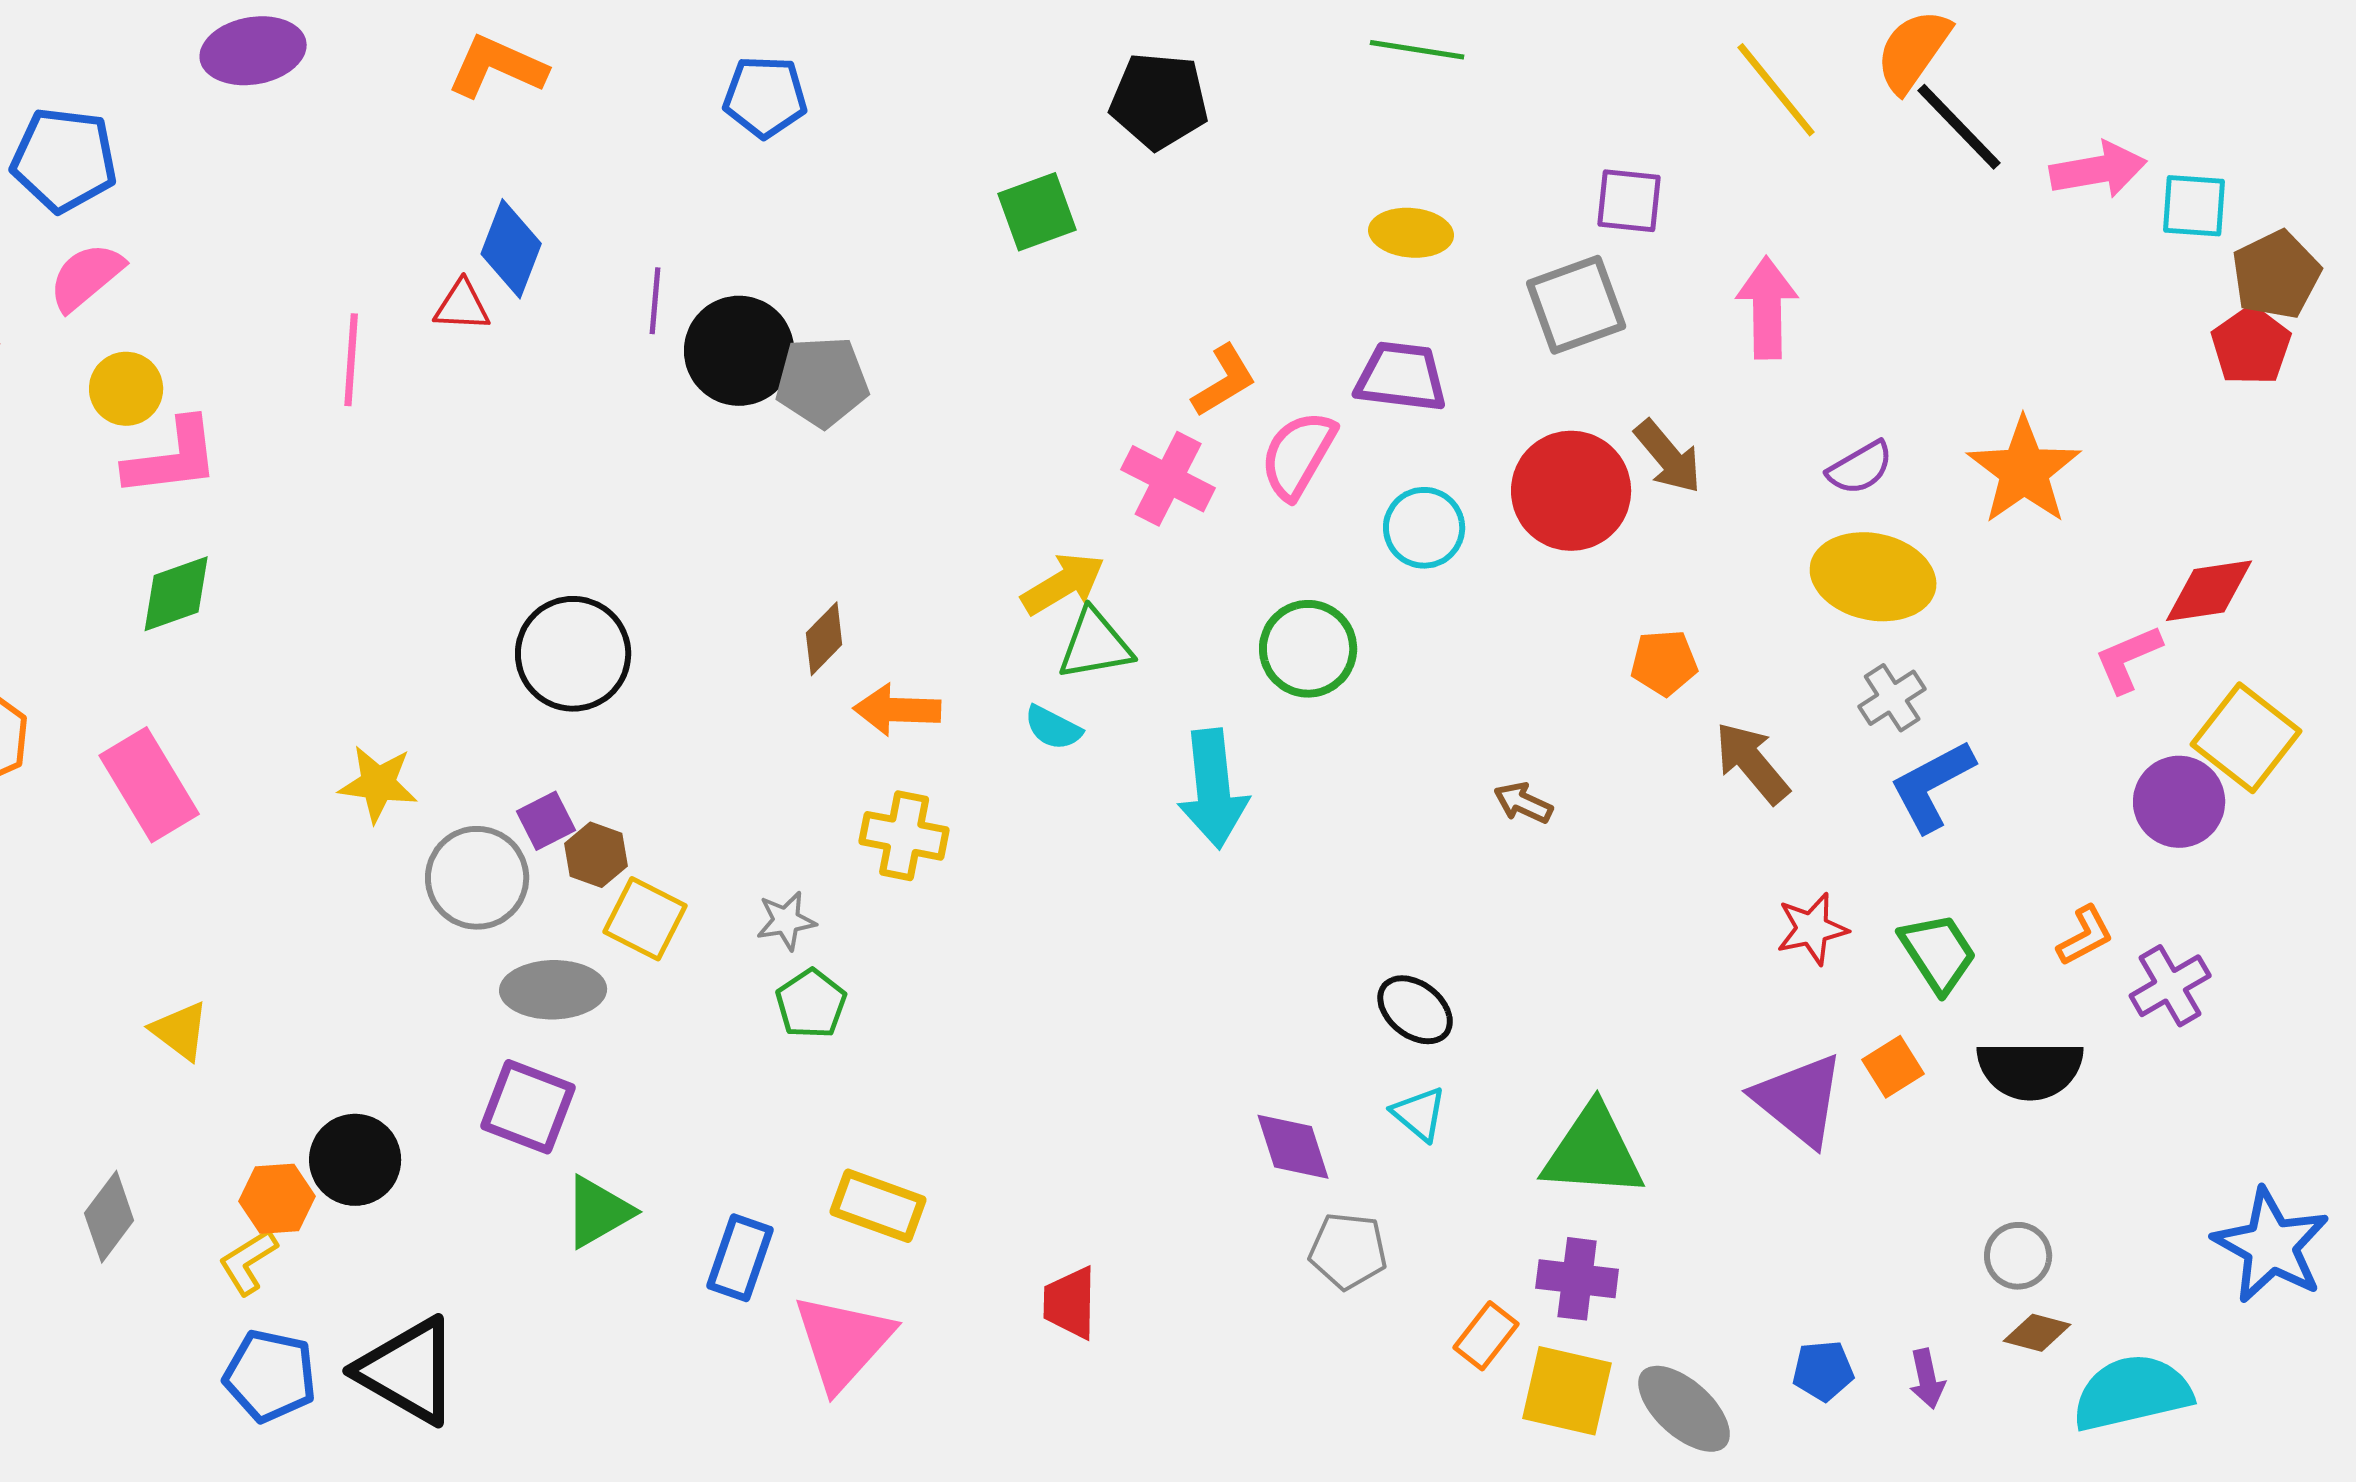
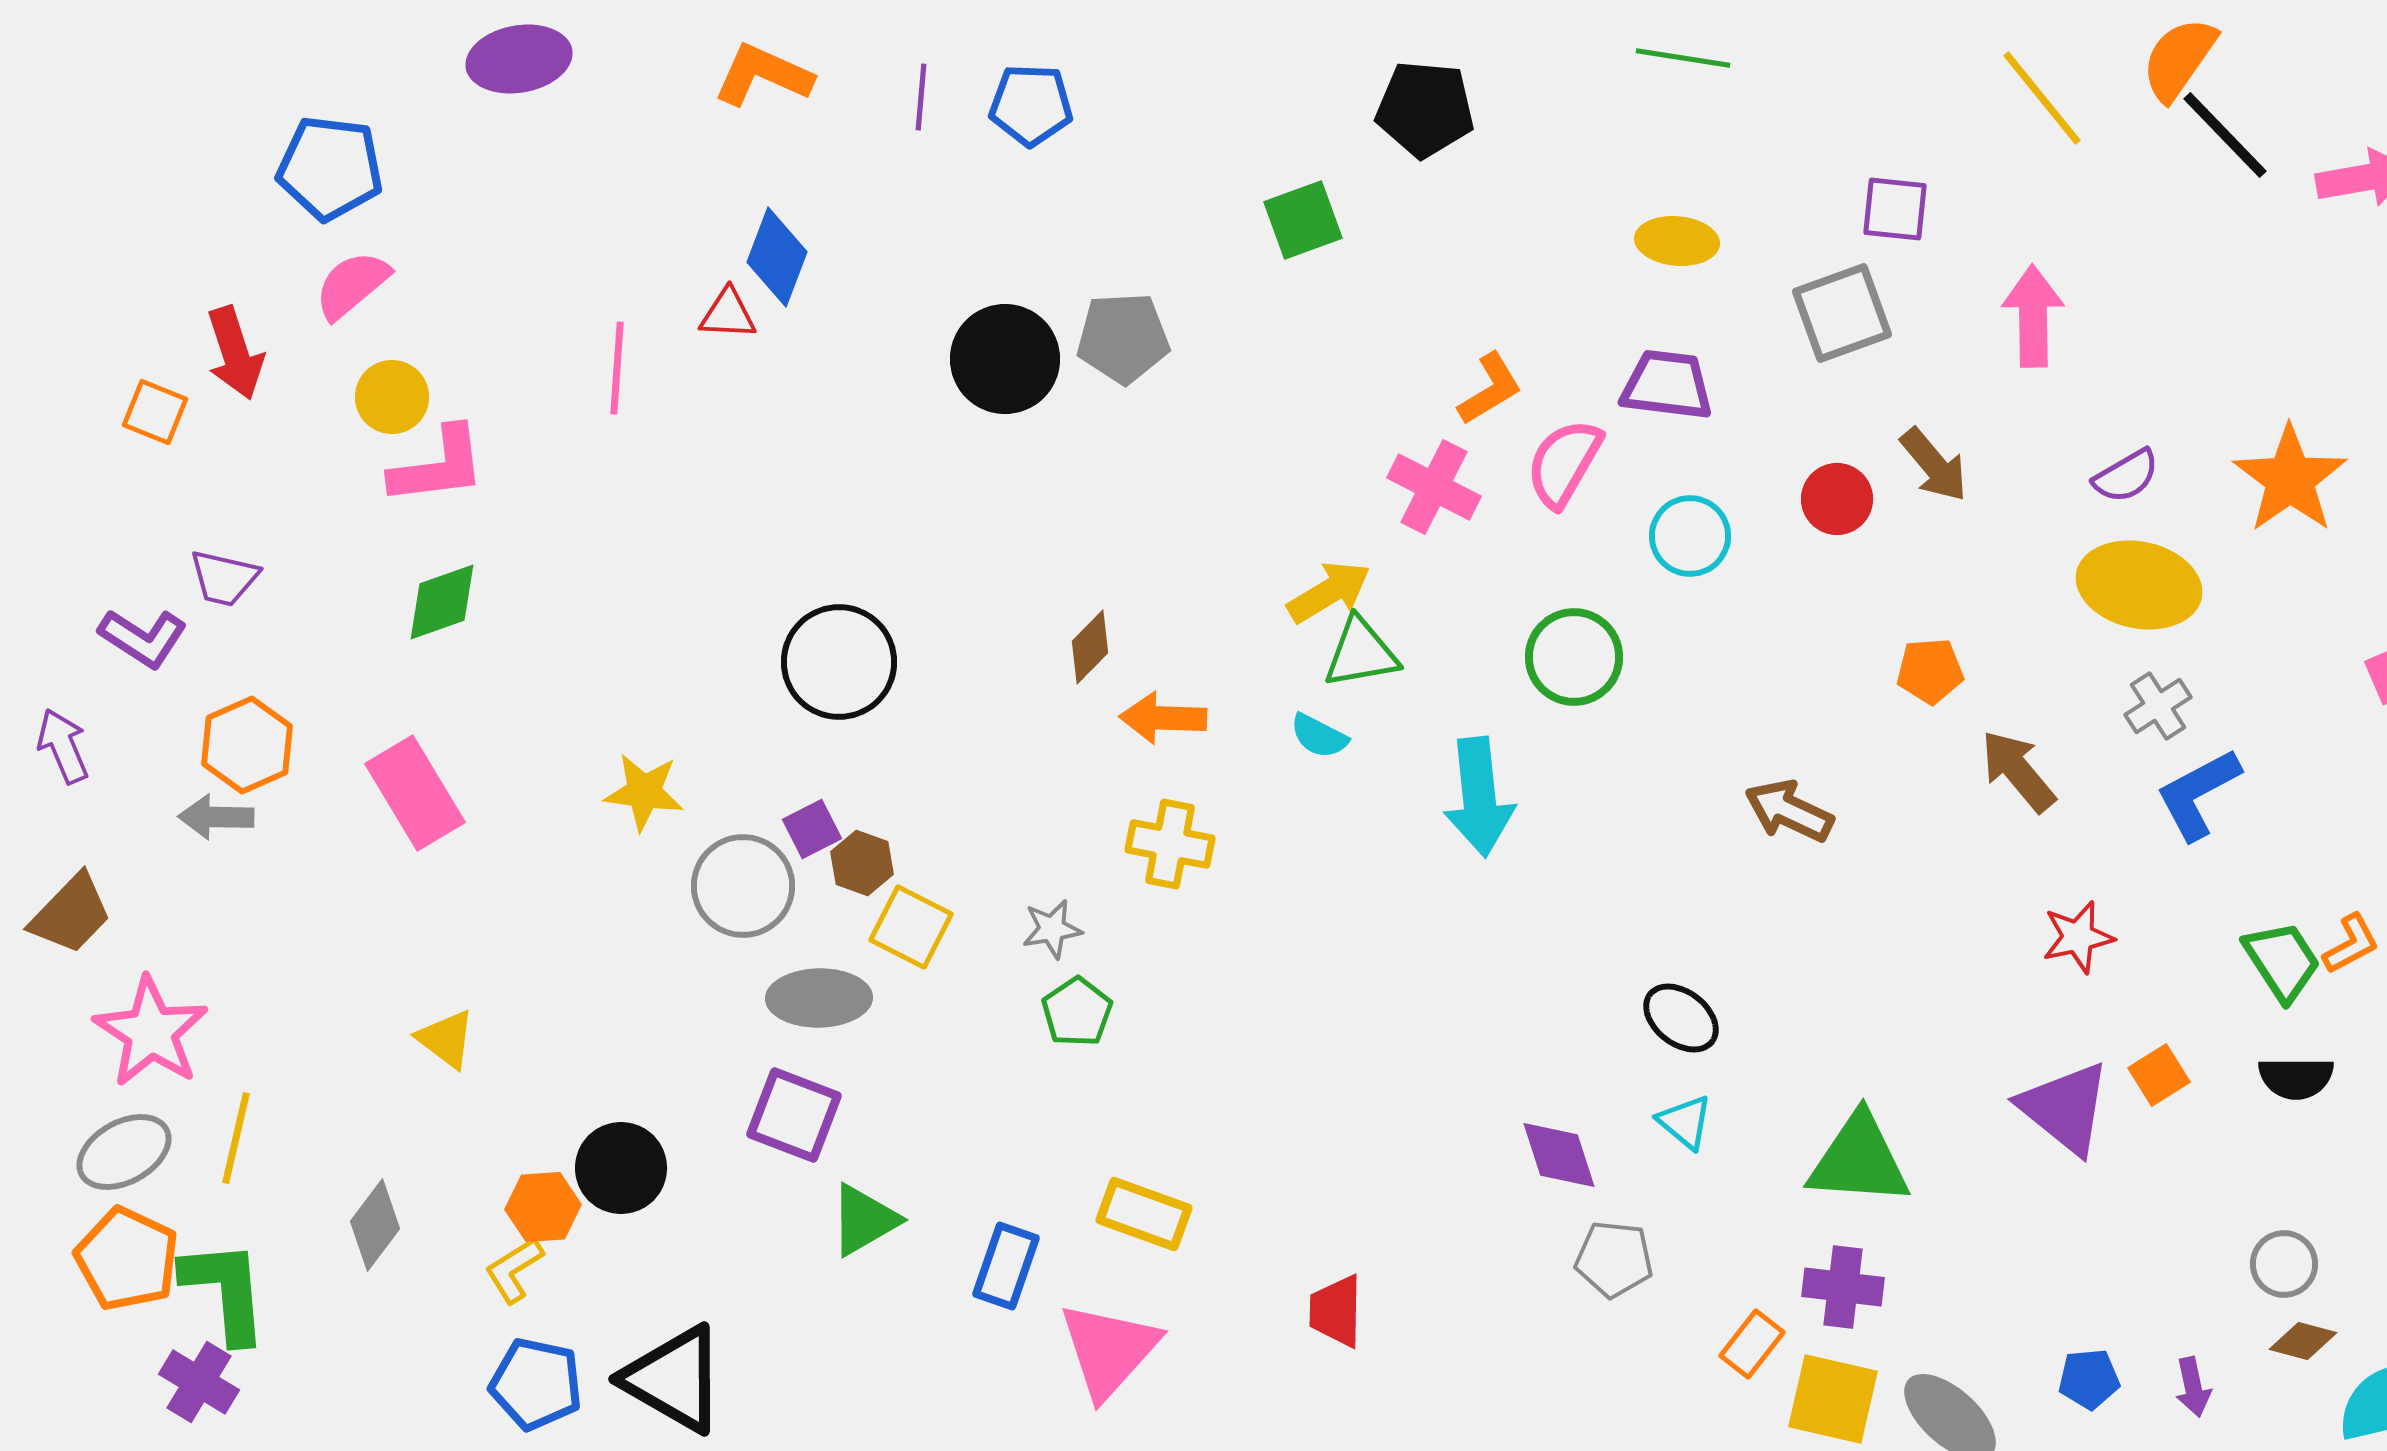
purple line: (655, 301) -> (921, 97), moved
gray pentagon: (822, 382) -> (1123, 338), moved
red circle: (1571, 491) -> (1837, 499), size x0.6
brown arrow: (1523, 803) -> (1789, 811), size x1.5
green trapezoid: (1938, 953) -> (2282, 961), moved
black semicircle: (2030, 1070) -> (2296, 1078), size x0.7

